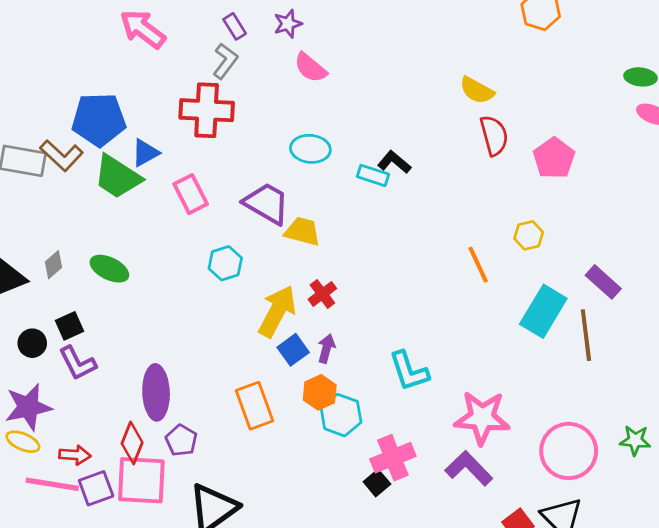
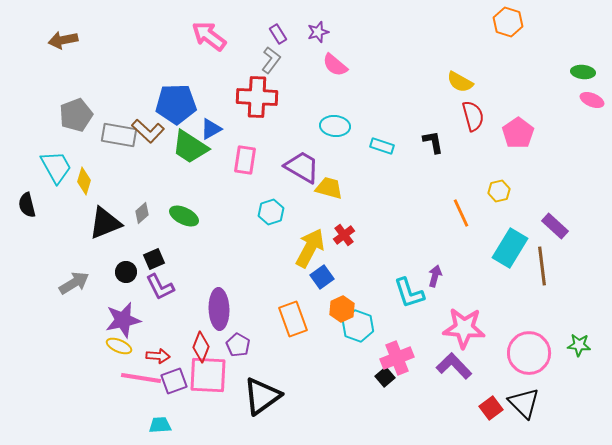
black L-shape: (394, 162) -> (433, 142), moved, turned 40
pink rectangle: (191, 194) -> (245, 160), turned 36
purple arrow: (326, 348) -> (435, 276), moved

